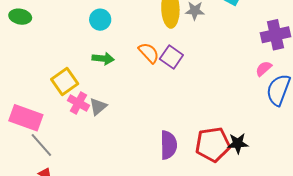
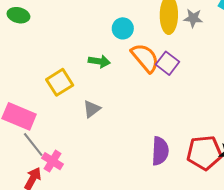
cyan circle: (100, 20) -> (123, 28), moved
orange semicircle: (149, 53) -> (145, 58), size x1.4
pink cross: (78, 103) -> (53, 161), moved

